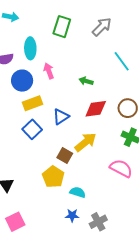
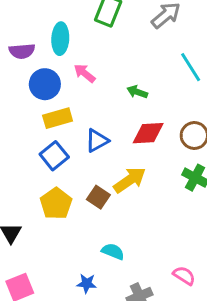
pink arrow: (49, 71) -> (85, 73), turned -35
pink semicircle: (121, 168) -> (184, 276), moved, size x0.7
yellow pentagon: (53, 177) -> (56, 204), moved
blue star: (72, 215) -> (87, 283), moved

